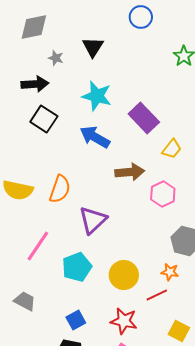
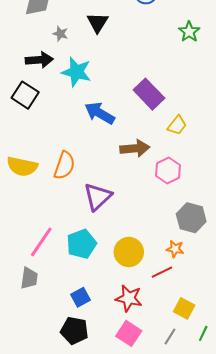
cyan star: (97, 96) -> (76, 72), moved
black square: (44, 119) -> (25, 95), moved
pink line: (38, 246) -> (41, 242), moved
gray trapezoid: (25, 301) -> (29, 278), turned 70

